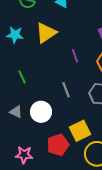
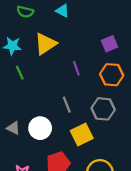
green line: (22, 77) -> (20, 73), moved
yellow square: (80, 131) -> (82, 135), moved

